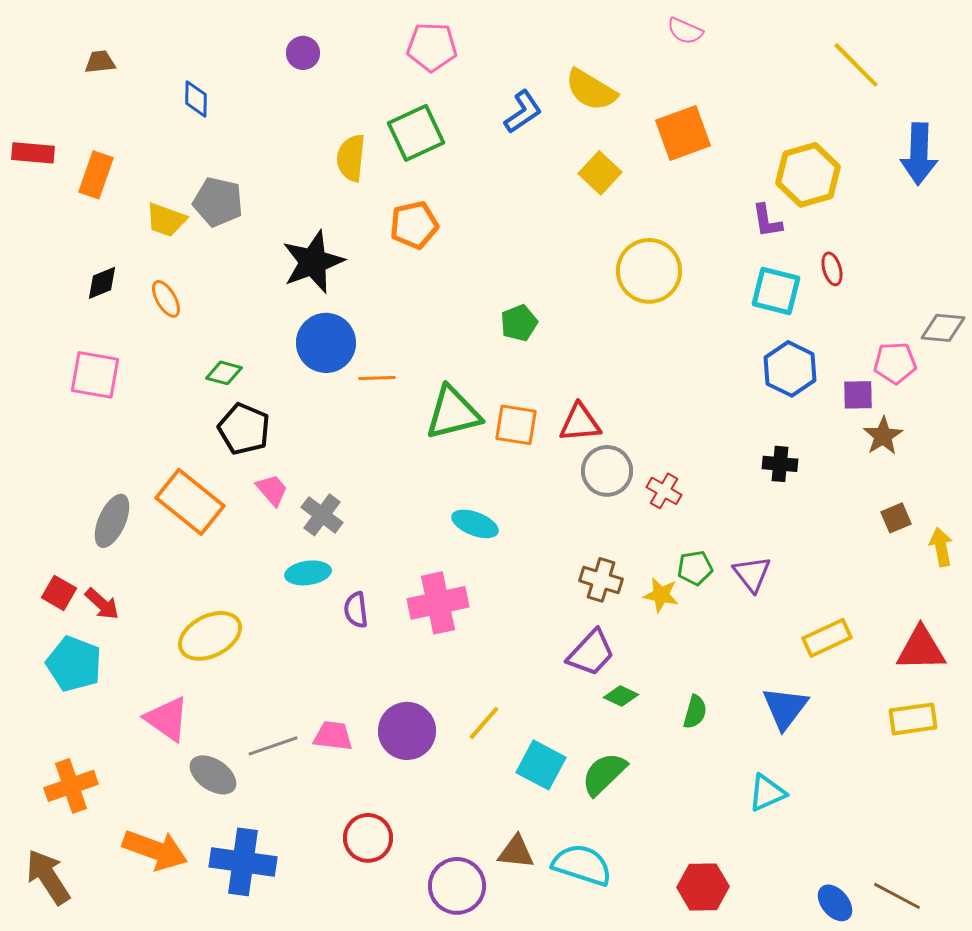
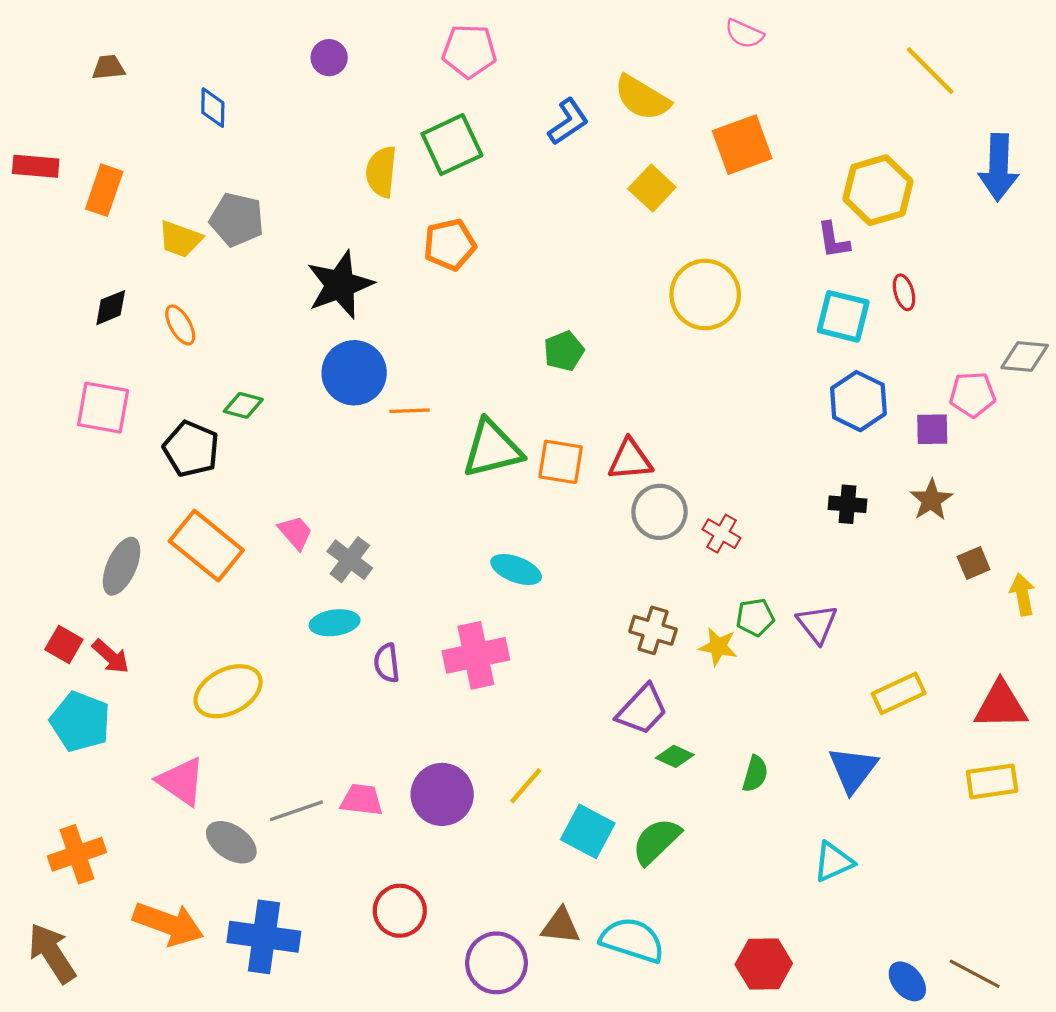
black pentagon: (244, 429) -> (191, 449), moved
brown star: (883, 436) -> (931, 500), moved

